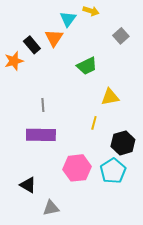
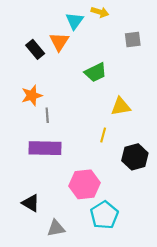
gray square: (121, 36) -> (133, 39), turned 35
orange star: (14, 61) -> (32, 95), moved
cyan pentagon: (113, 171) -> (104, 215), moved

